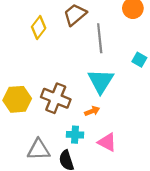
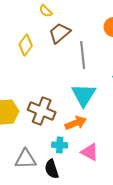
orange arrow: (92, 111) -> (76, 123), size x1.5

